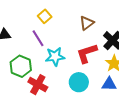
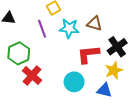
brown triangle: (87, 23) -> (95, 24), turned 42
cyan star: (55, 57) -> (69, 28), moved

